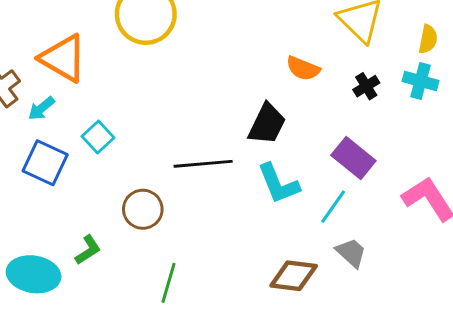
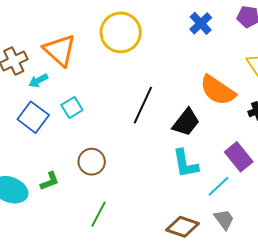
orange semicircle: (303, 68) -> (218, 90), size x1.6
black line: (203, 164) -> (143, 105), moved, turned -72

